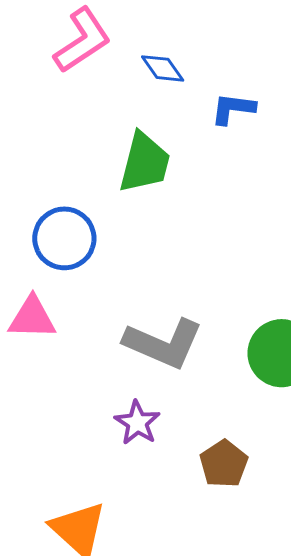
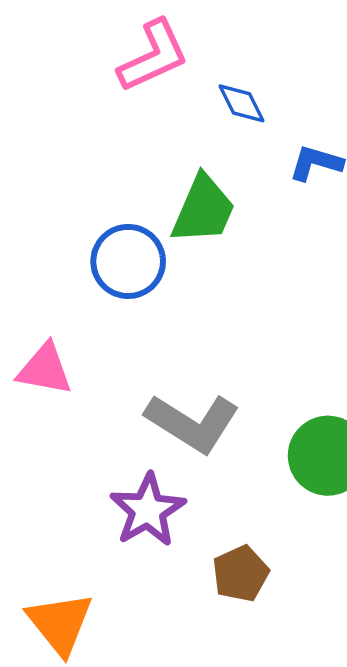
blue circle: (64, 238) -> (128, 261), moved
purple star: (137, 423) -> (148, 510), size x1.4

